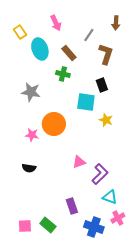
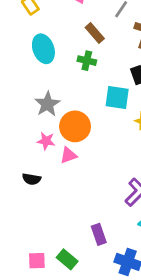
cyan ellipse: (40, 49) -> (43, 49), moved
gray star: (31, 92) -> (47, 104), moved, turned 30
pink triangle: (79, 162) -> (68, 155), moved
black semicircle: (29, 168) -> (32, 179), moved

